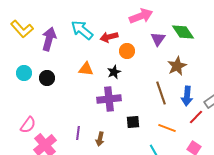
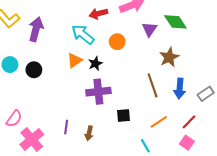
cyan arrow: (82, 30) -> (83, 34), moved
red arrow: (109, 37) -> (98, 14), moved
orange triangle: (86, 69) -> (74, 60), turned -42
black star: (114, 72) -> (95, 64), moved
red line: (196, 117) -> (189, 122), moved
orange line: (167, 128) -> (159, 122), turned -54

